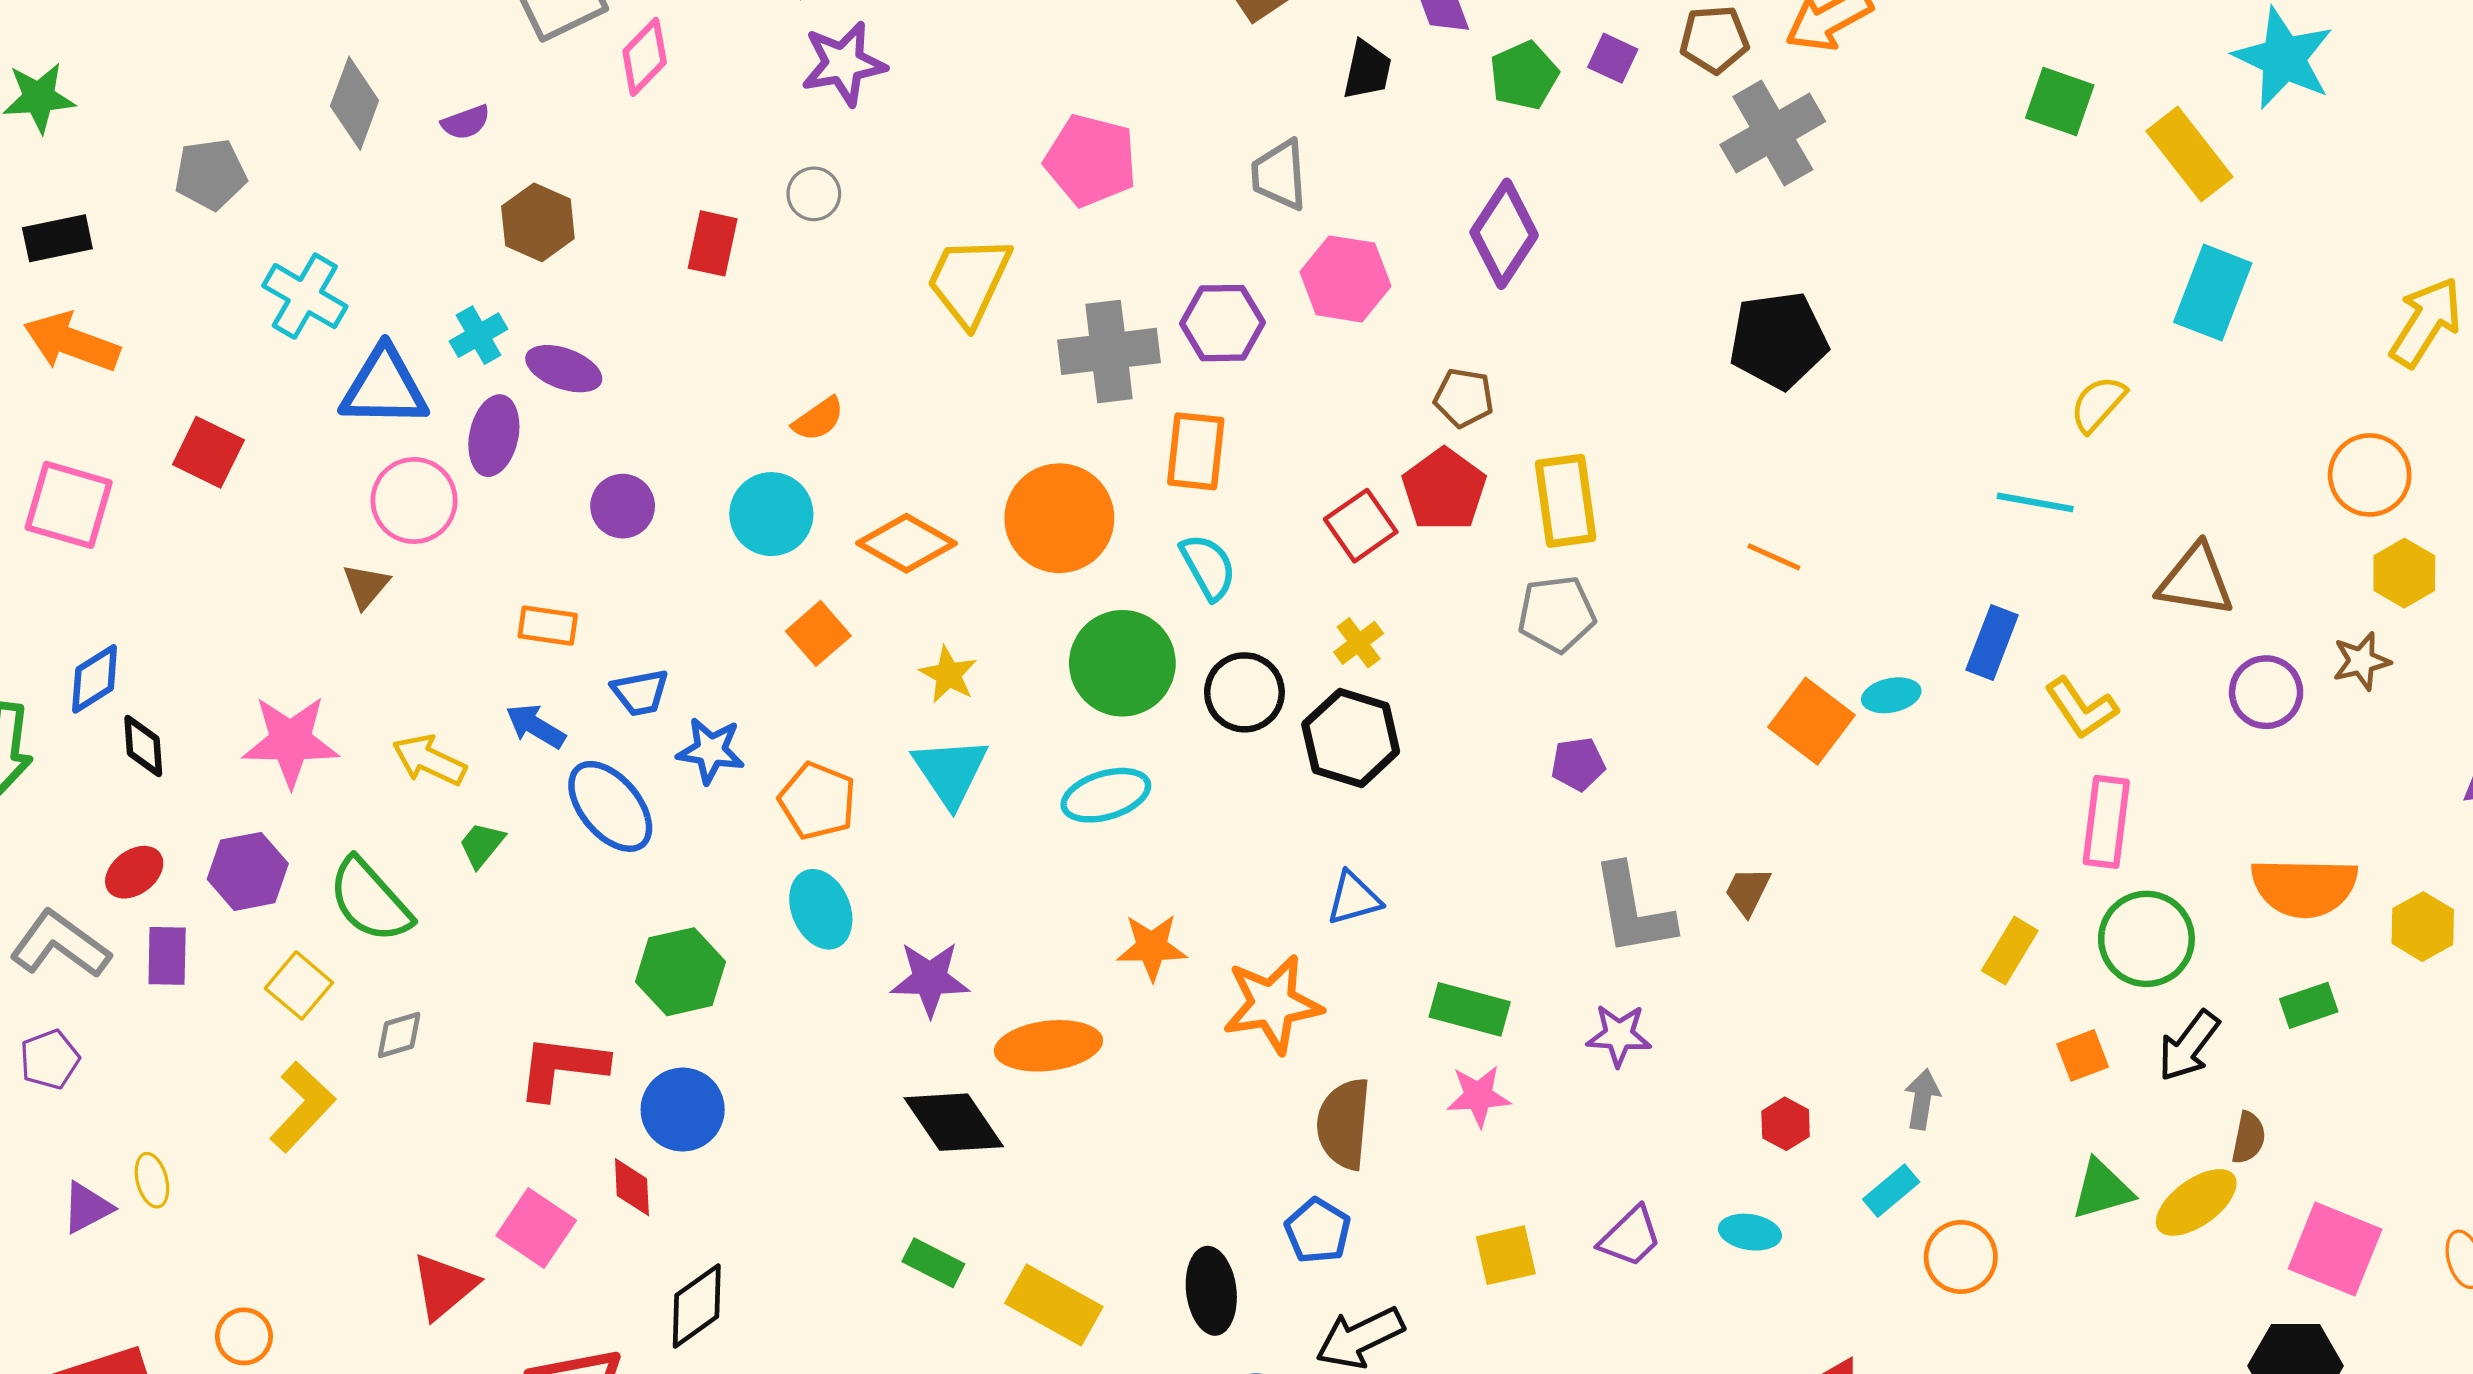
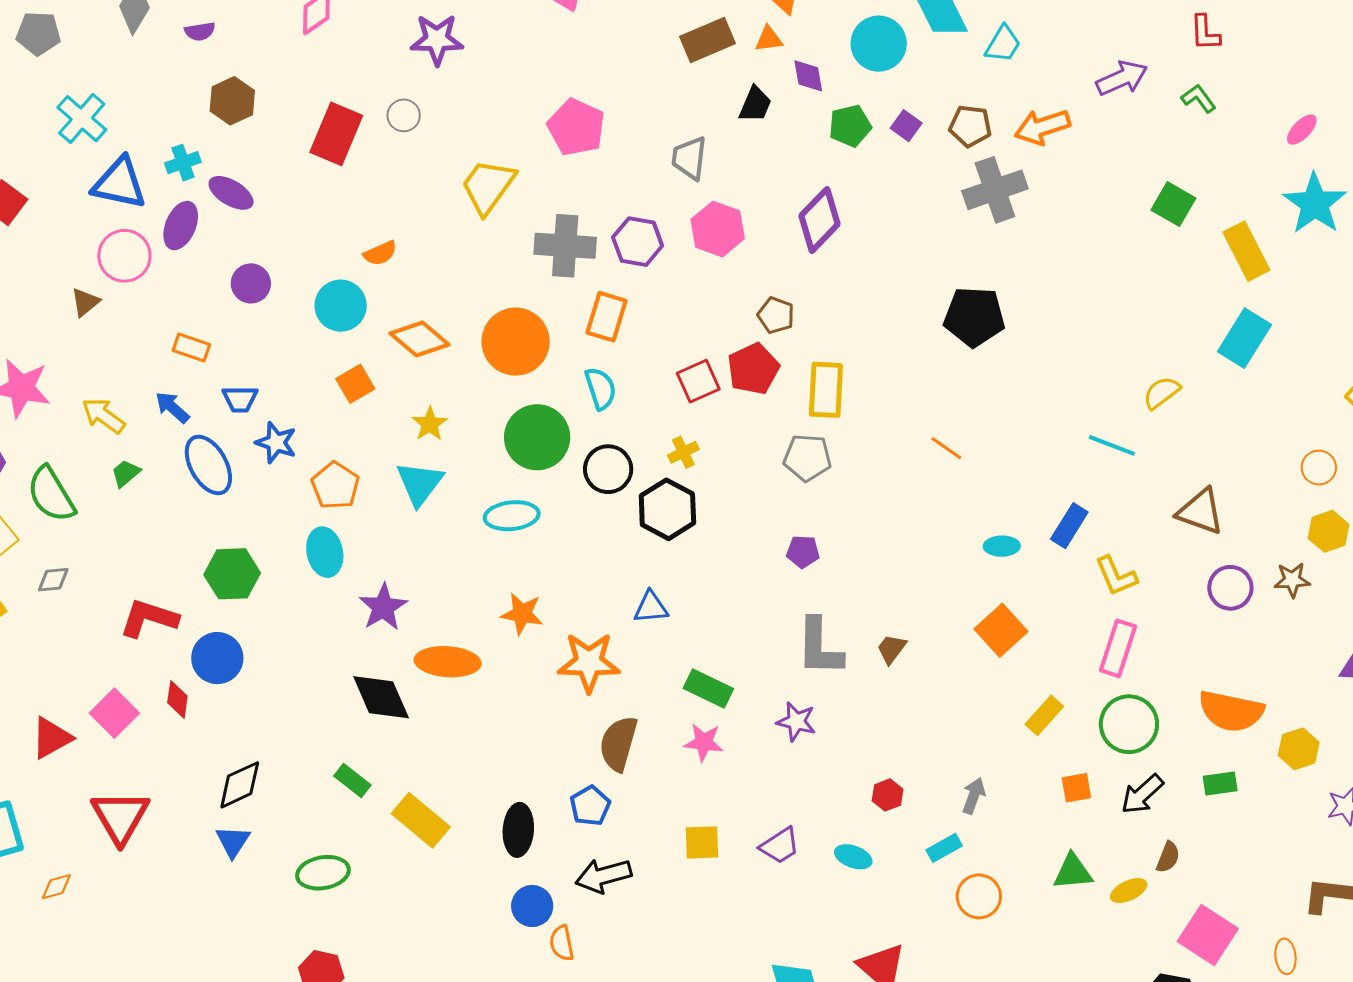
red rectangle: (713, 243) -> (336, 134), size x1.5
orange circle: (2370, 475) -> (1319, 468), size x0.7
orange square: (1812, 721) -> (1001, 630), moved
purple star: (930, 979) -> (383, 607), turned 30
yellow ellipse: (2196, 1202) -> (1129, 891), size x0.7
black diamond: (697, 1306) -> (240, 785), moved

